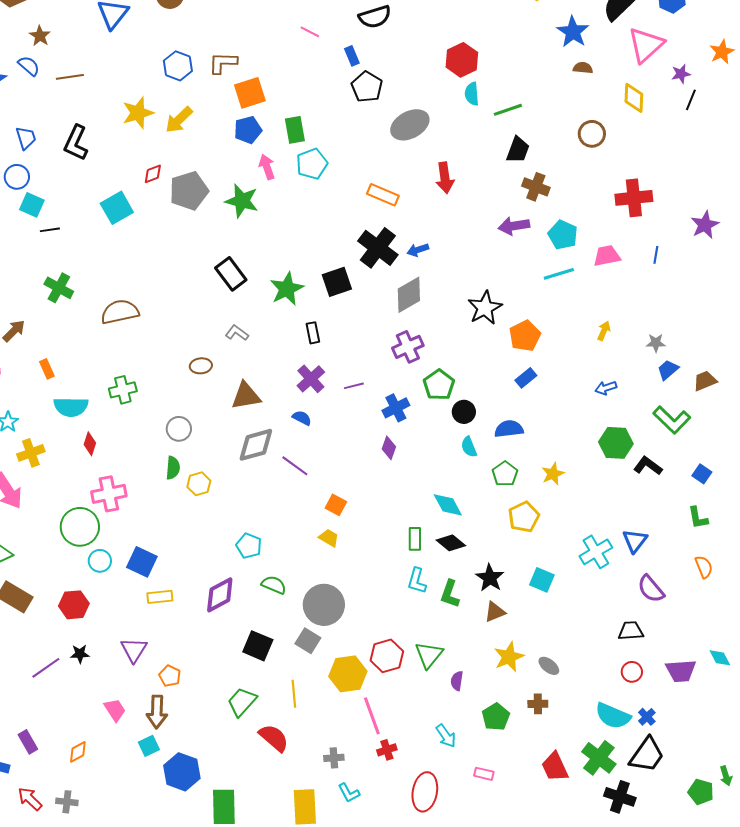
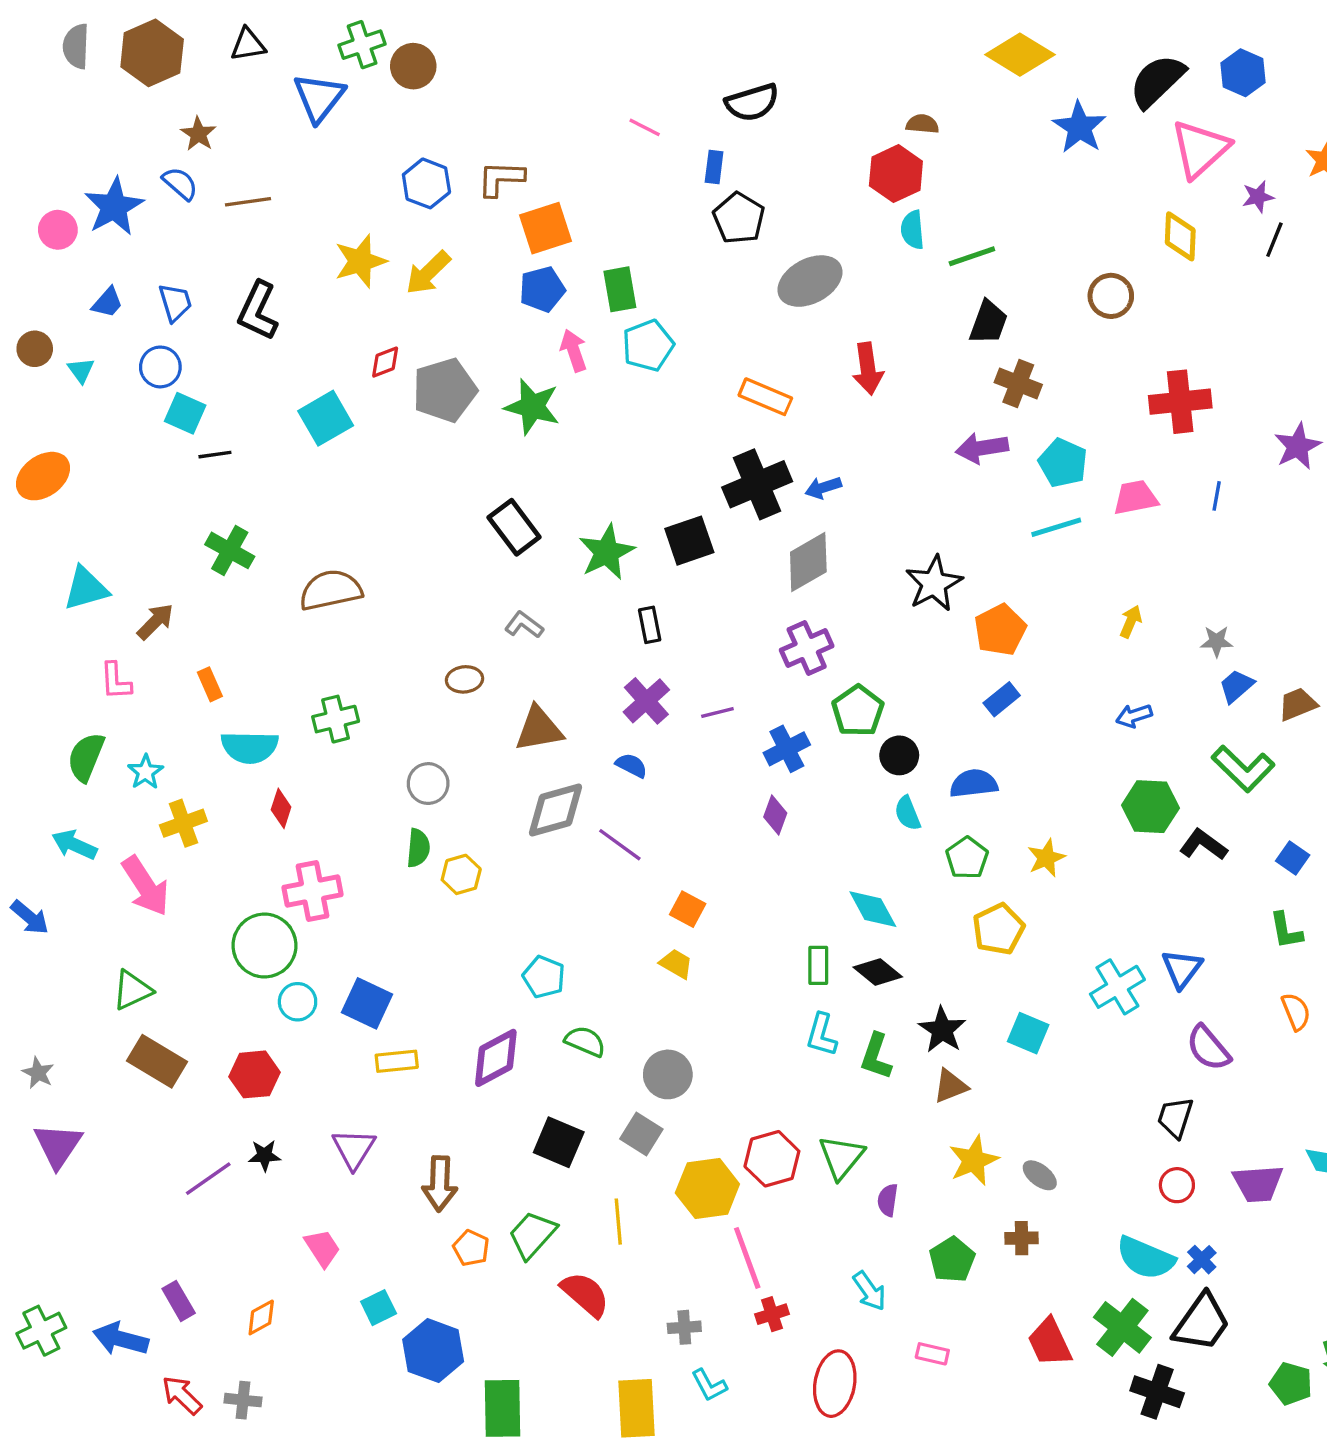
blue rectangle: (352, 56) -> (714, 167), turned 30
brown semicircle: (583, 68) -> (922, 124), moved
black cross: (378, 248) -> (757, 484), turned 30
gray circle: (324, 605) -> (668, 1074), size x0.7
black trapezoid: (631, 631) -> (1175, 1117), turned -68
orange pentagon: (170, 676) -> (471, 1248), moved
brown arrow: (157, 712) -> (440, 1184), moved

